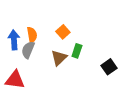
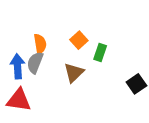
blue arrow: (14, 40) -> (18, 66), moved
green rectangle: (77, 51) -> (100, 53), moved

